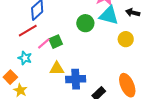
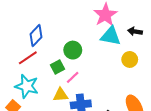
green circle: (85, 23) -> (73, 50), moved
pink line: (44, 43) -> (73, 77), moved
cyan star: (25, 58) -> (27, 86), size x1.6

